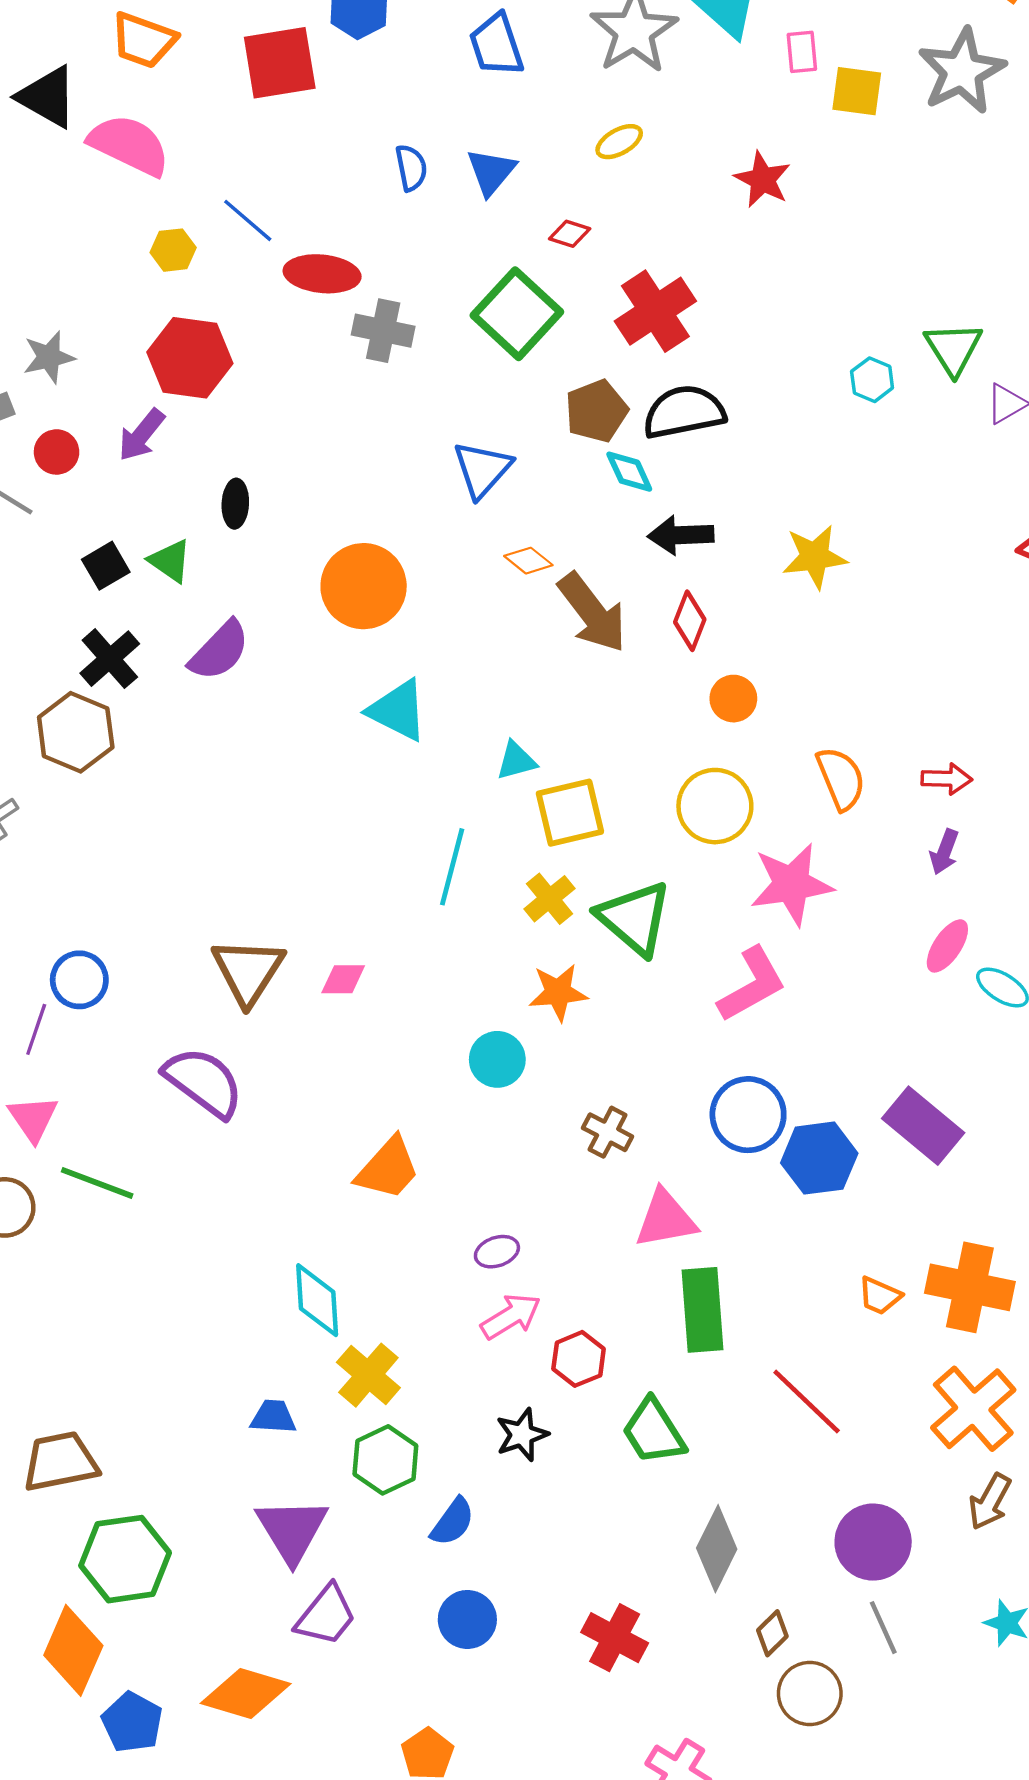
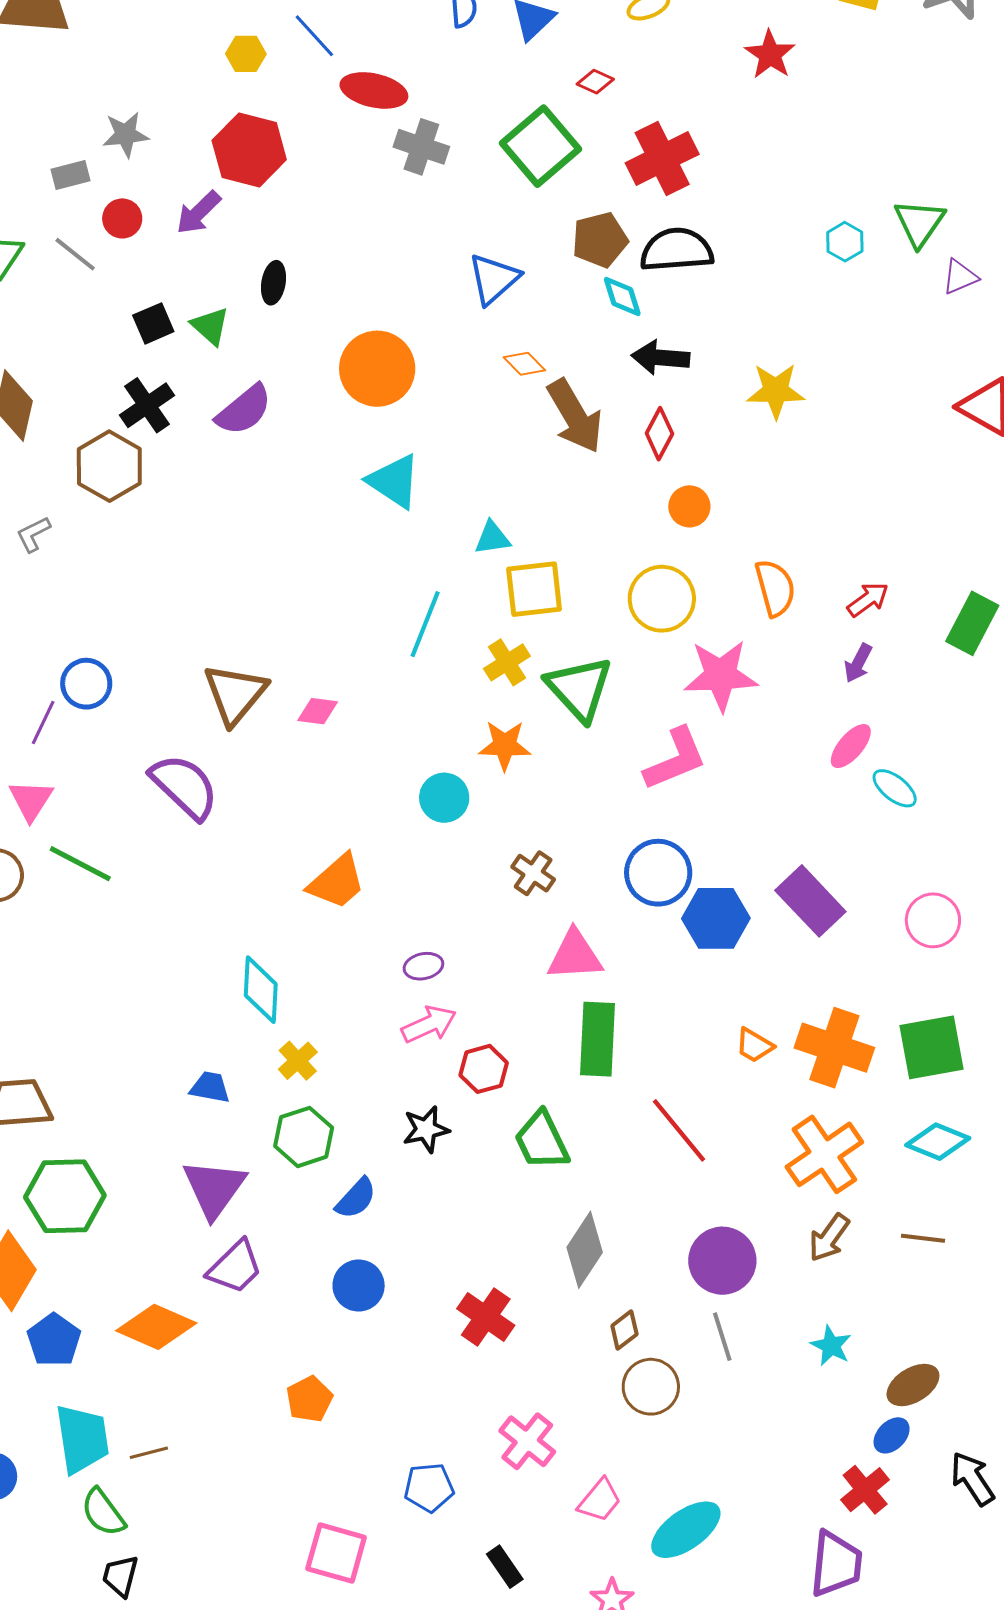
red arrow: (947, 779) -> (868, 599), turned -45
yellow cross: (368, 1375) -> (298, 1061), size x0.7

